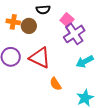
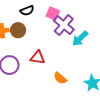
red triangle: (40, 58) -> (38, 57), size x0.7
cyan arrow: (85, 62) -> (80, 39), moved

